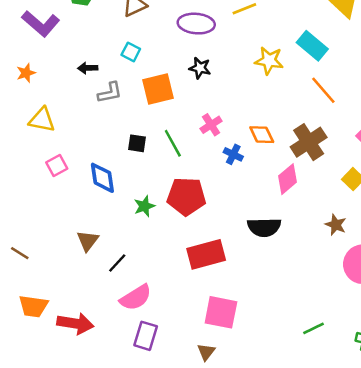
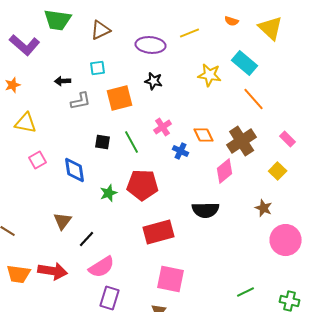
cyan square: (131, 52) -> (98, 68), turned -35
red arrow: (75, 323) -> (53, 271), moved

